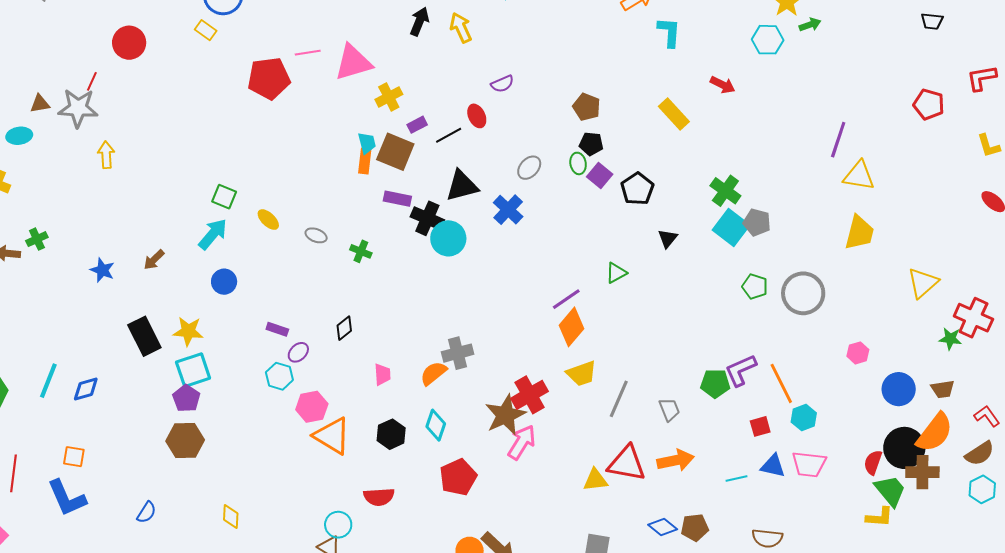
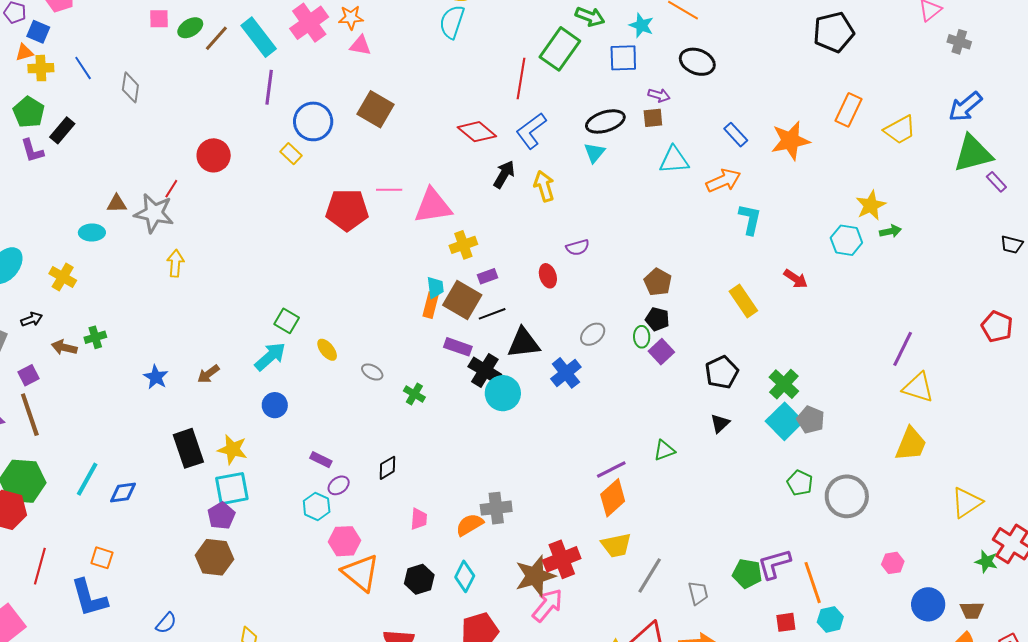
black line: (449, 135) -> (492, 314), moved
black pentagon: (637, 189) -> (722, 372), moved

